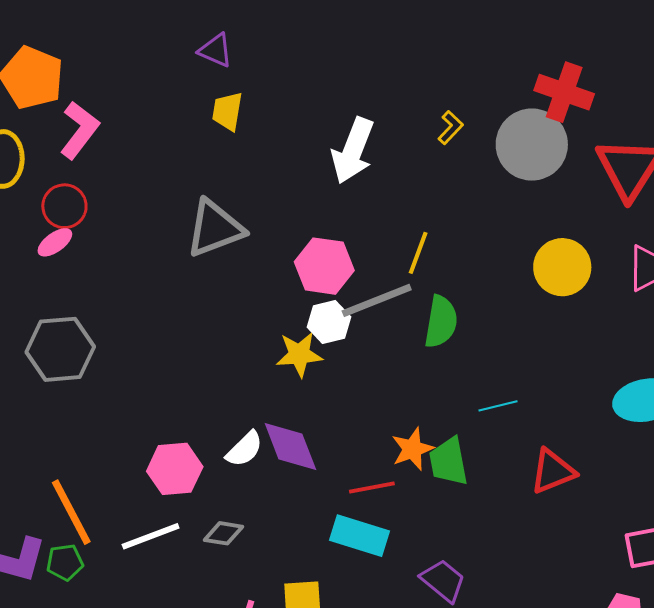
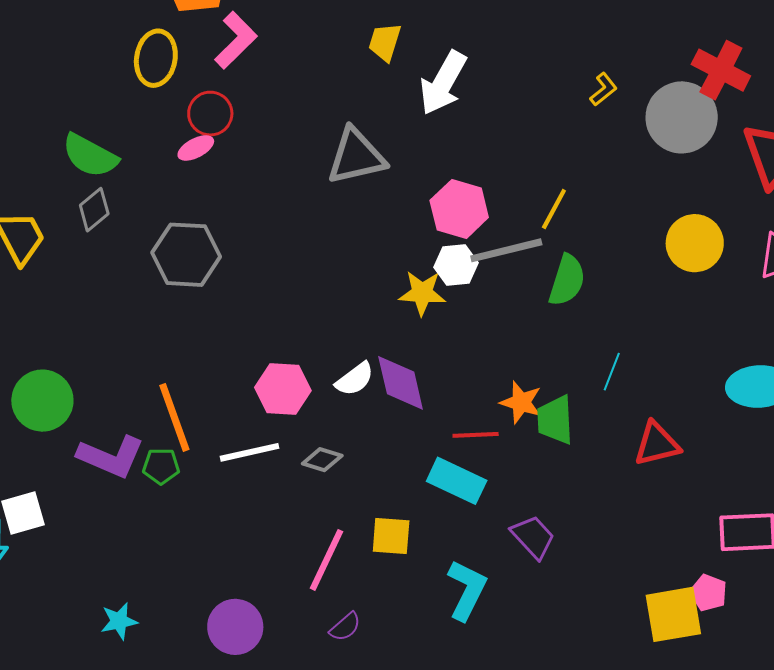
white arrow: (353, 151) -> (443, 83), moved
cyan line: (498, 406) -> (612, 372), turned -63
orange star: (412, 449) -> (521, 402), turned 30

